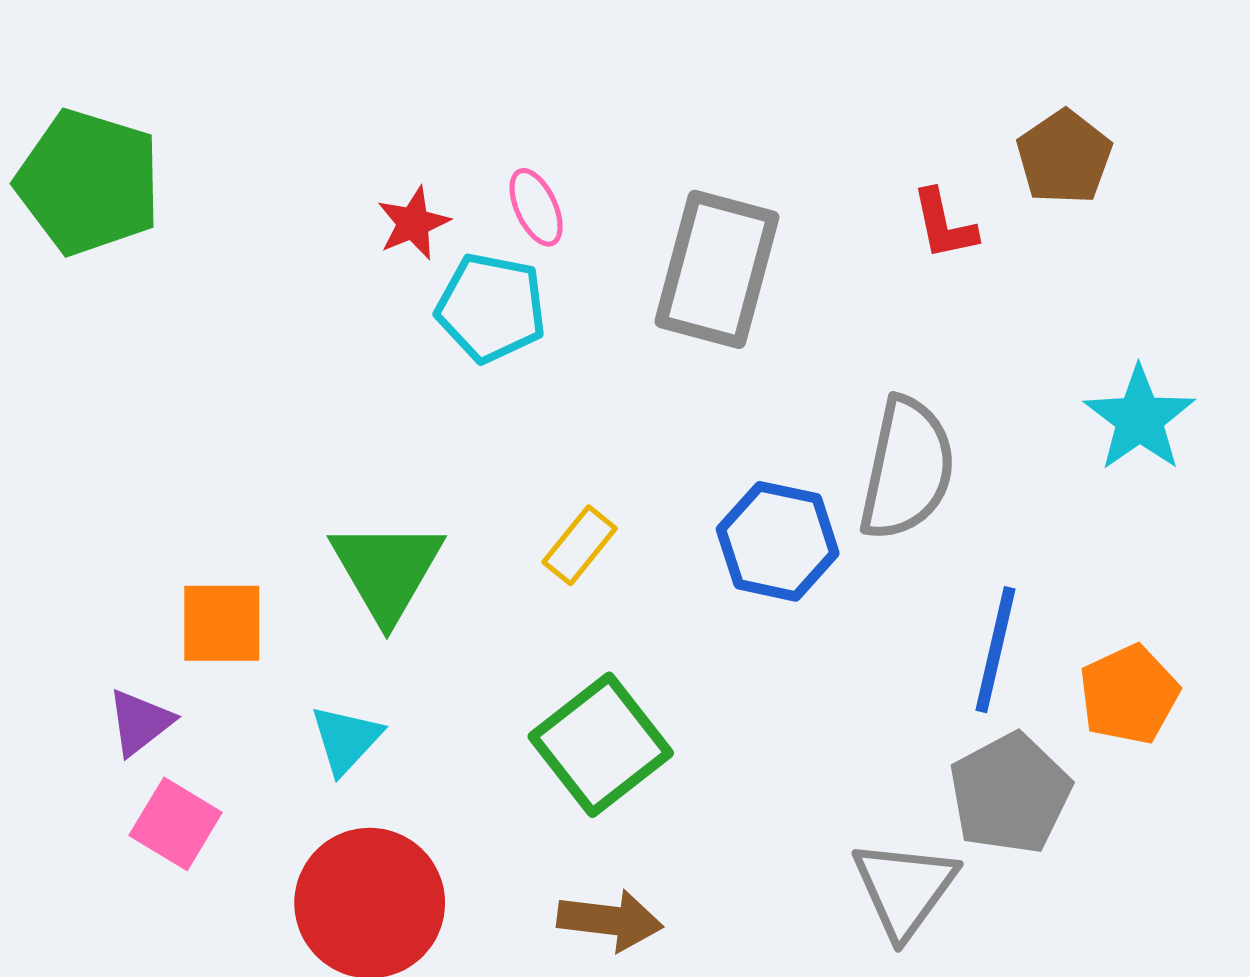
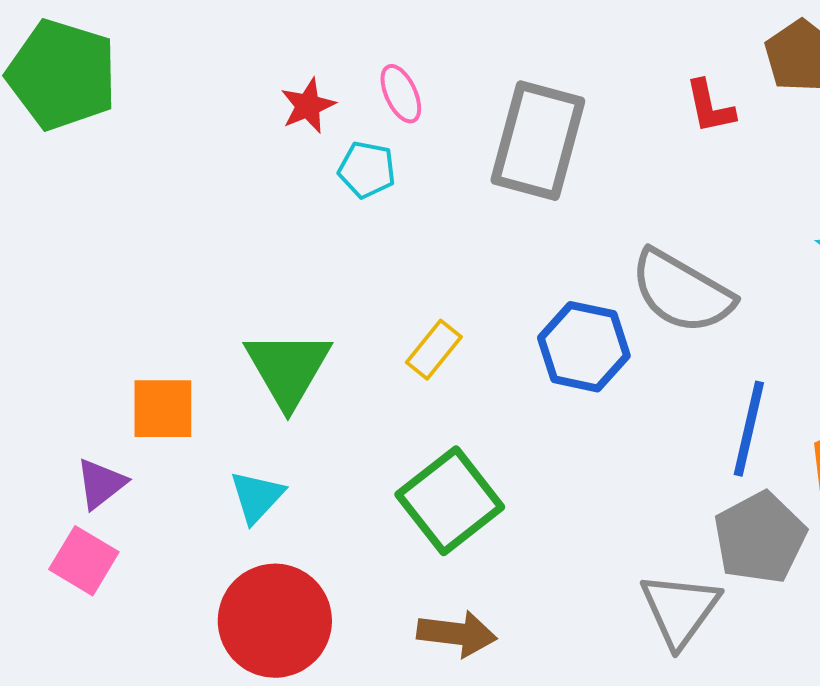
cyan pentagon: (491, 308) -> (367, 170), size x0.7
gray semicircle: (907, 469) -> (682, 292), turned 108
pink square: (176, 824) -> (84, 561), moved

